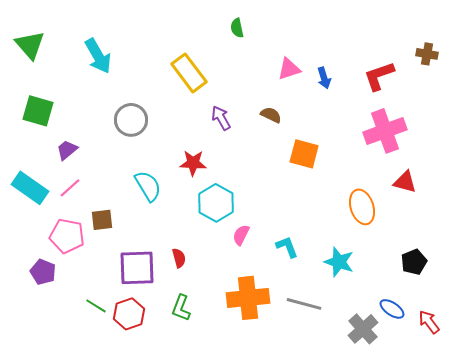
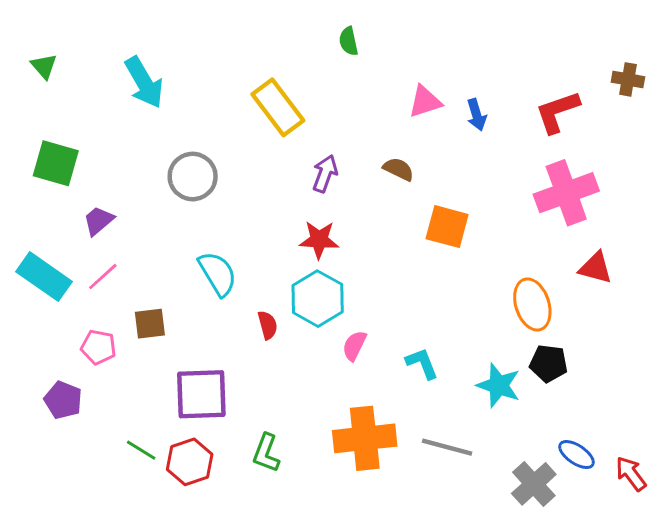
green triangle: (30, 45) -> (44, 66), size x0.6
purple arrow: (221, 118) -> (325, 174), turned 50
red star: (193, 163) -> (319, 240), moved
pink pentagon: (67, 236) -> (98, 347), size x0.7
red semicircle: (179, 258) -> (268, 325), moved
black pentagon: (414, 262) -> (549, 363), moved, turned 30

